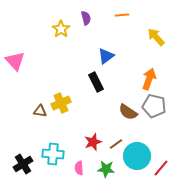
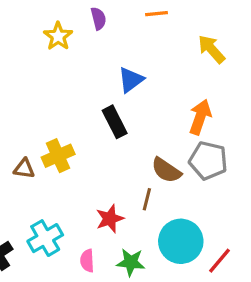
brown line: (116, 144) -> (147, 199), moved, turned -40
cyan cross: (53, 154) -> (45, 238), turned -35

